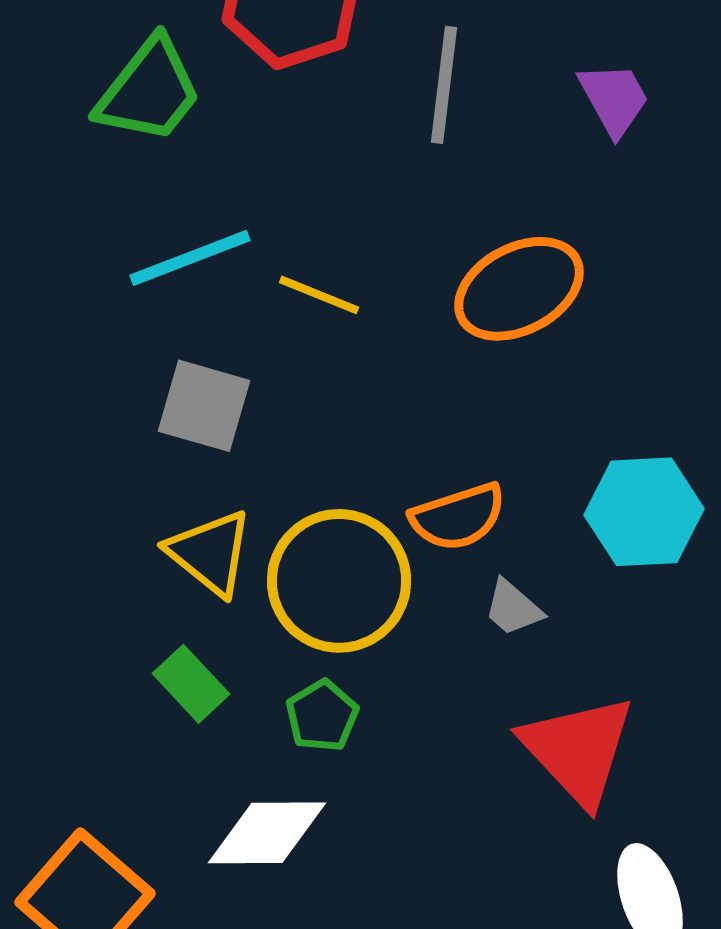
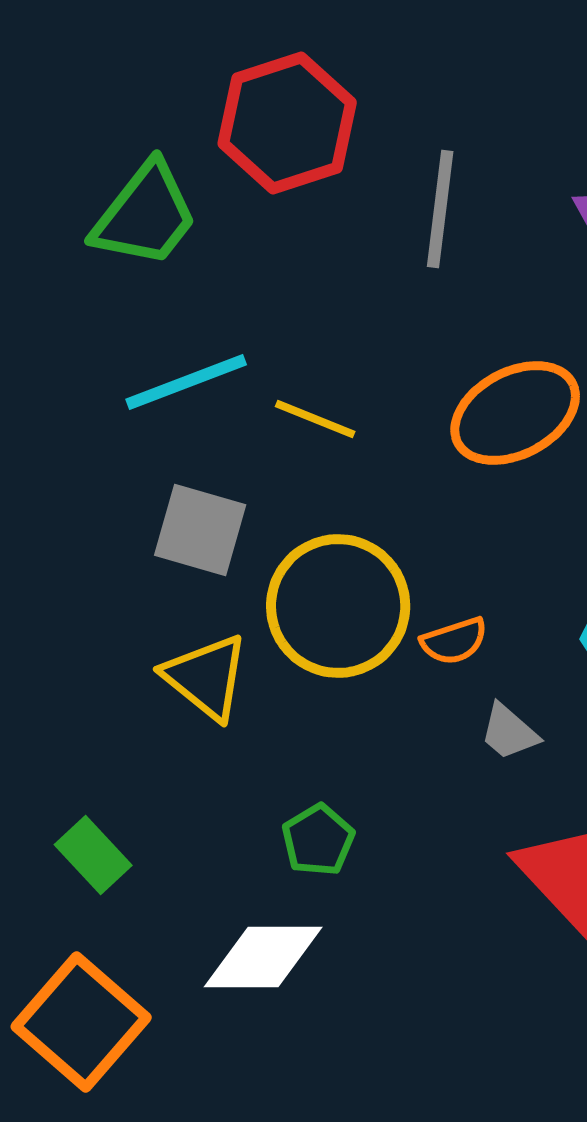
orange semicircle: (458, 517) -> (454, 641), size x0.7
yellow circle: (339, 581) -> (338, 606), moved
green rectangle: (191, 684) -> (93, 855), moved

